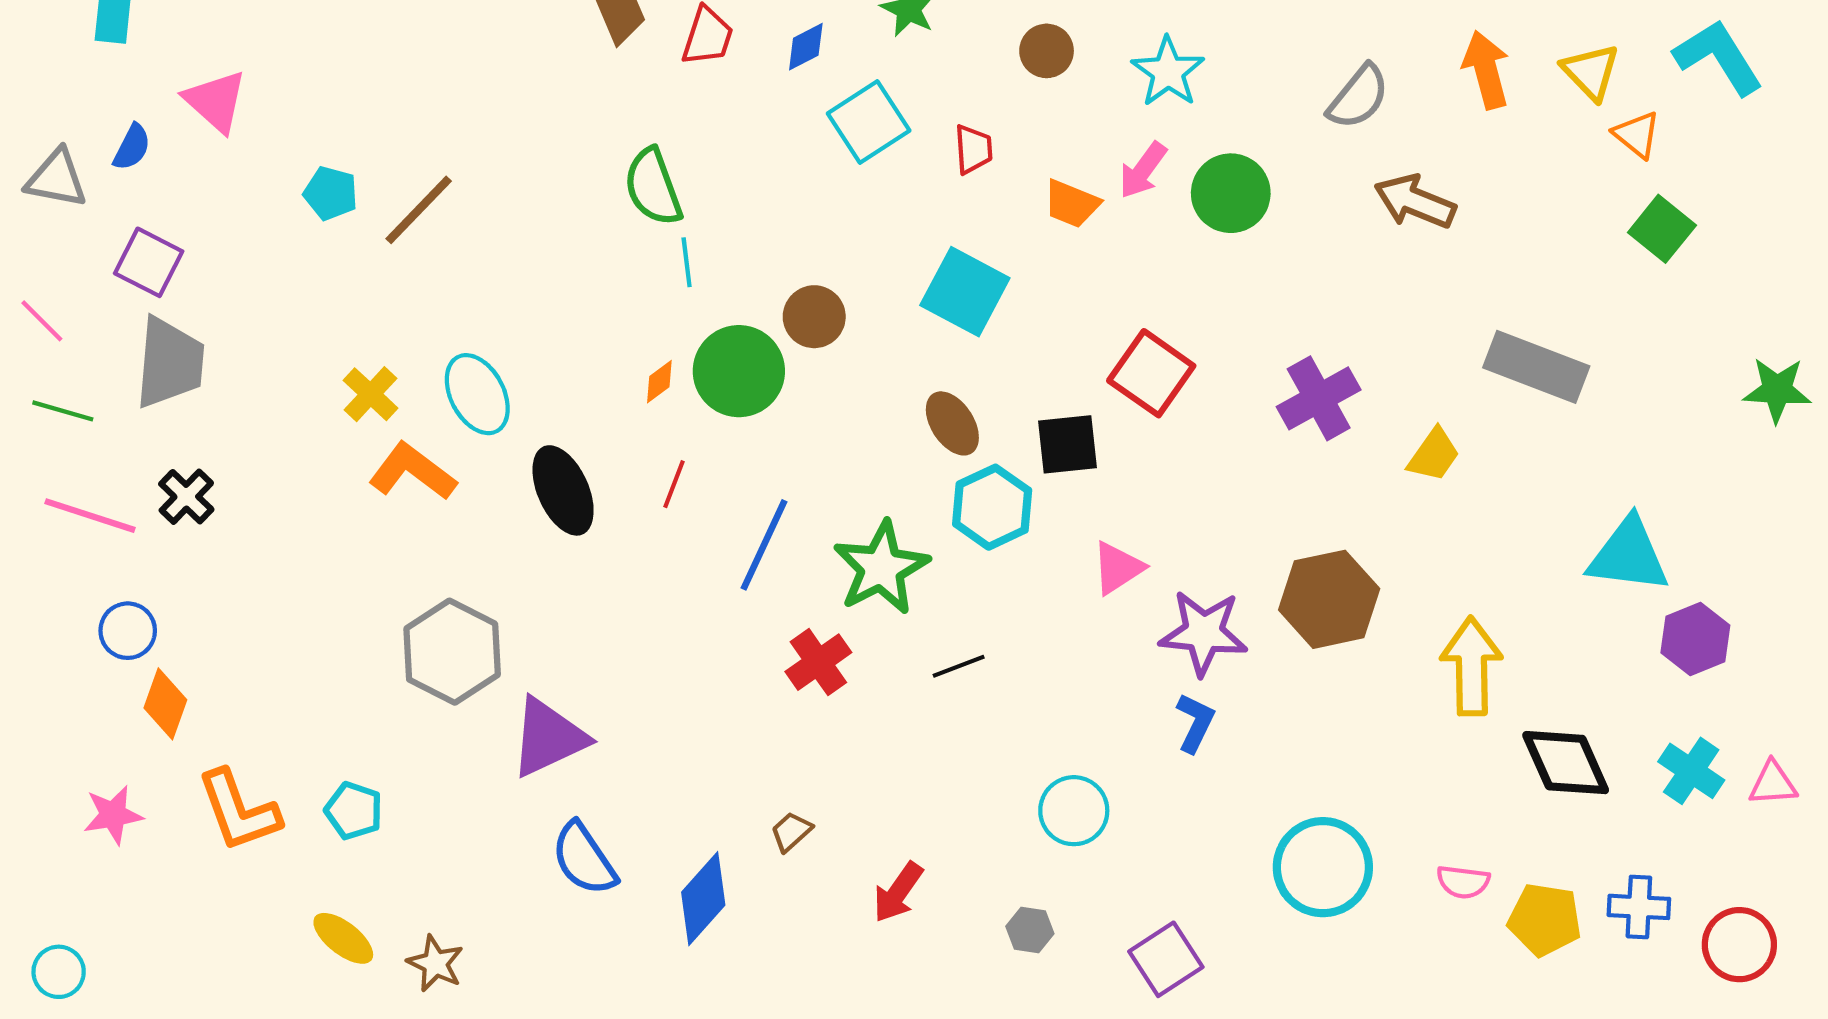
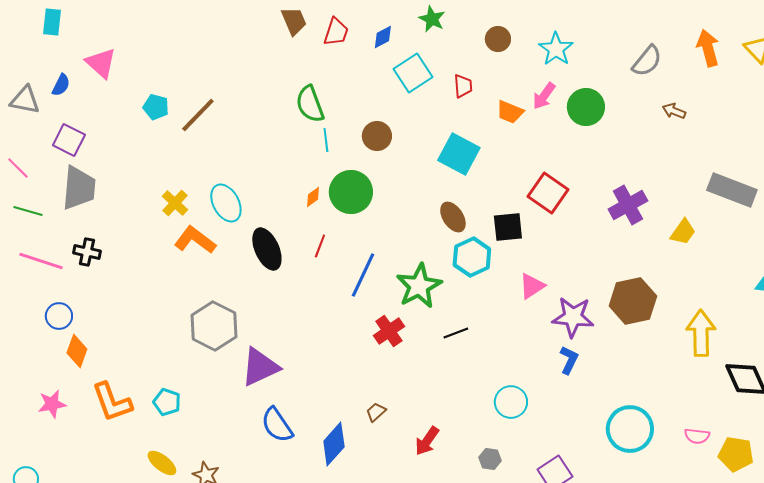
brown arrow: (1415, 202) -> (674, 111), size x0.6
brown circle: (814, 317) -> (377, 136), moved
black cross: (186, 497) -> (87, 252), turned -32

